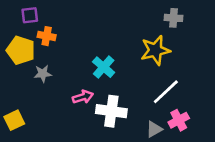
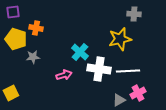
purple square: (30, 15) -> (13, 12), moved
white line: (166, 92) -> (128, 71), turned 40
white cross: (111, 111) -> (99, 69), moved

